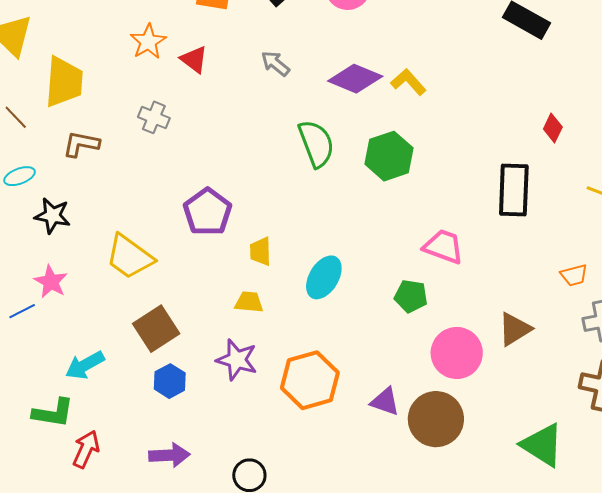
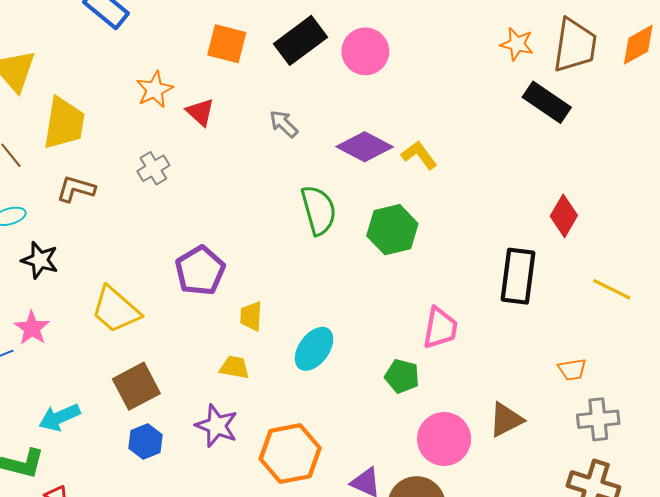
gray cross: (154, 117) -> (153, 168), turned 32
red diamond: (553, 128) -> (564, 216), size x1.4
pink trapezoid: (443, 246) -> (440, 328), turned 75

